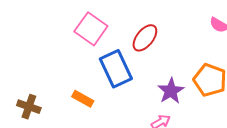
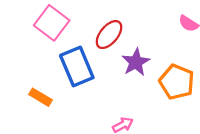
purple star: (171, 91) -> (136, 62), moved

